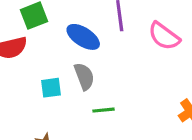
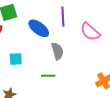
gray semicircle: (84, 76) -> (57, 51), moved

